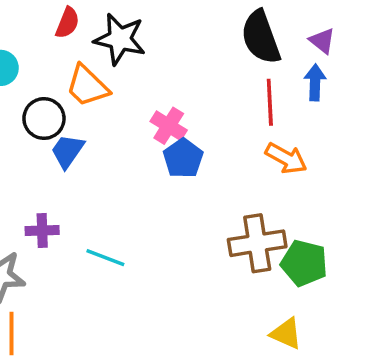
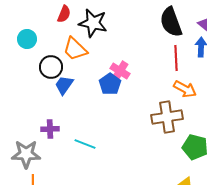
blue pentagon: (183, 158) -> (110, 84), moved
brown cross: (257, 243) -> (167, 117), moved

